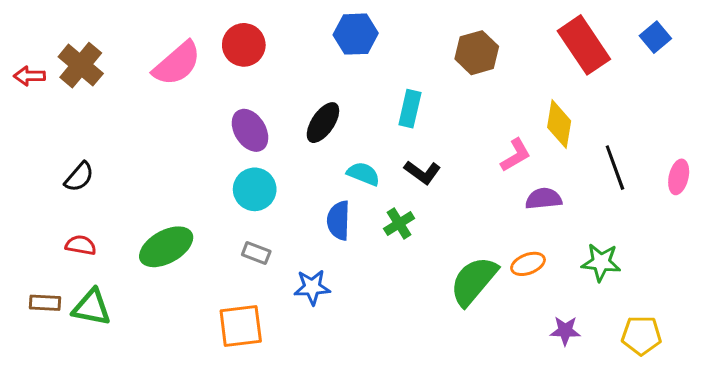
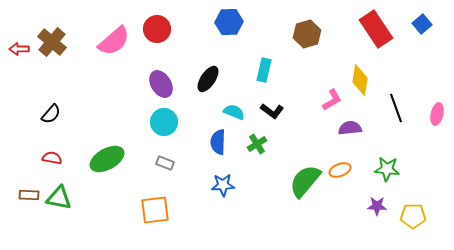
blue star: (312, 287) -> (223, 185), moved
purple star: (565, 331) -> (377, 206), moved

